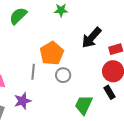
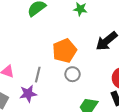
gray line: (33, 72) -> (38, 75), moved

